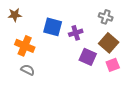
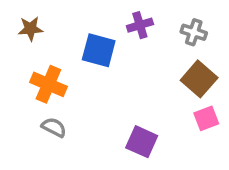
purple cross: (76, 33) -> (140, 25), moved
purple square: (88, 57) -> (142, 142), moved

